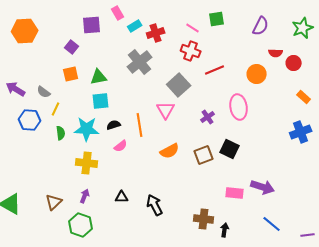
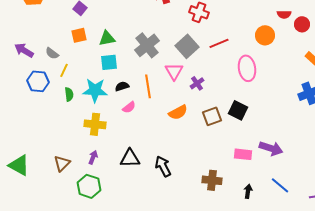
gray cross: (140, 62) -> (147, 45), moved
red line: (215, 70) -> (219, 43), moved
purple cross: (208, 117) -> (197, 83), moved
black triangle: (122, 197) -> (130, 158), size x1.5
black arrow: (225, 230) -> (248, 191), moved

